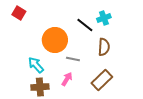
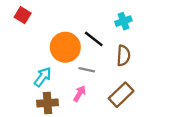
black line: (85, 25) -> (94, 39), moved
cyan arrow: (36, 65) -> (43, 77), turned 78

